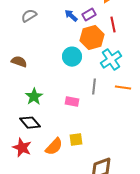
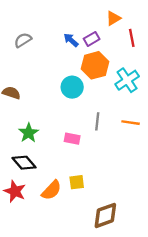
red line: (113, 25) -> (132, 38), moved
cyan cross: (111, 60) -> (127, 80), moved

